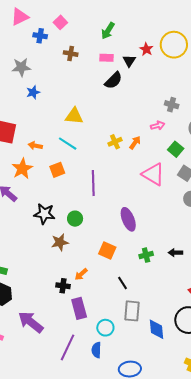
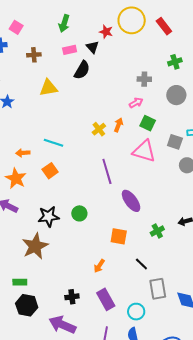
yellow triangle: (74, 116) -> (48, 88), moved
green square: (176, 149) -> (148, 123), moved
purple line: (93, 183) -> (107, 171), moved
brown star: (60, 242) -> (35, 246), moved, size x1.5
black cross: (63, 286) -> (72, 297), moved

